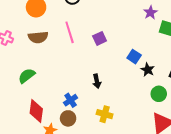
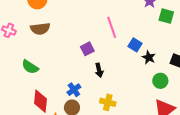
pink line: (70, 32) -> (112, 27), moved
purple square: (100, 38) -> (87, 49), moved
green semicircle: (27, 76) -> (30, 67), turned -108

